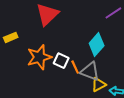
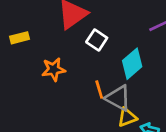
orange star: (39, 57) -> (54, 69), size x0.7
white square: (61, 61) -> (97, 40), moved

